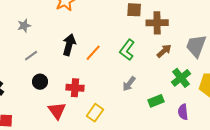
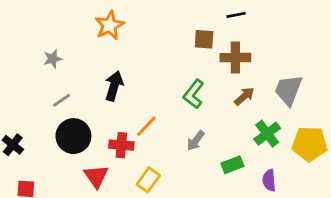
orange line: (93, 53) -> (146, 126), moved
black circle: (40, 82) -> (73, 136), size x1.6

